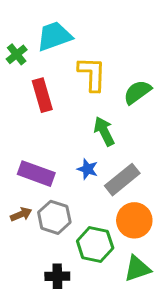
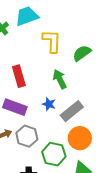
red rectangle: (42, 95) -> (19, 76), moved

